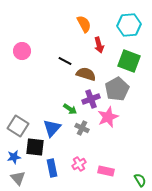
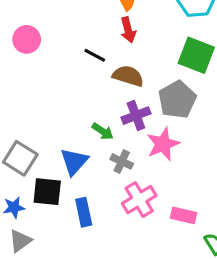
red arrow: (99, 45) -> (128, 30), moved
pink cross: (79, 164) -> (139, 200), moved, size x1.5
blue rectangle: (52, 168) -> (84, 212), moved
pink rectangle: (106, 171) -> (184, 215), moved
gray triangle: (18, 178) -> (20, 241), turned 35

